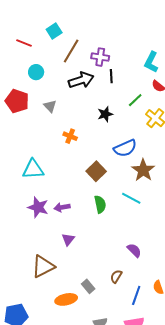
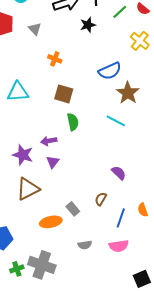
green line: (135, 100) -> (120, 12), moved
black star: (105, 114) -> (88, 25), moved
brown square: (96, 171) -> (64, 94), moved, turned -30
green semicircle: (100, 204) -> (73, 122), moved
purple star: (38, 207) -> (23, 155), moved
purple arrow: (62, 207) -> (49, 141), moved

